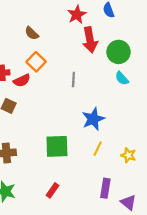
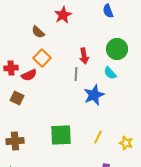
red star: (77, 15) -> (63, 15), moved
red arrow: (90, 40) -> (84, 56), moved, size x0.7
cyan semicircle: (122, 78) -> (110, 73), moved
blue star: (93, 119) -> (94, 95), moved

